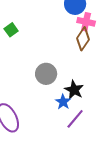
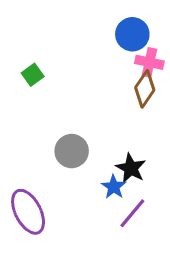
gray circle: (46, 74) -> (72, 151), moved

